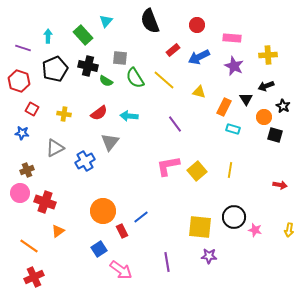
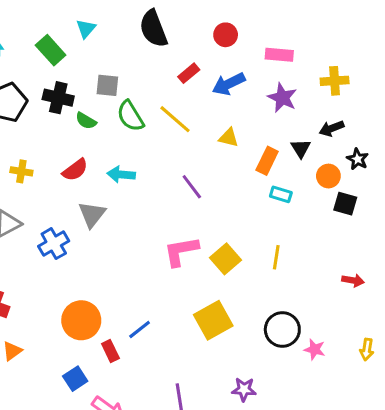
yellow square: (200, 227) -> (213, 320), moved, turned -35

